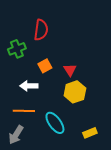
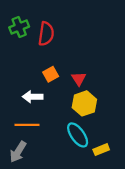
green cross: (17, 49) -> (19, 27), moved
cyan ellipse: (55, 123) -> (78, 135), moved

